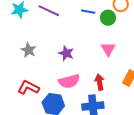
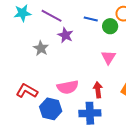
gray star: (29, 50) -> (41, 48), moved
purple star: (66, 53) -> (65, 35), moved

